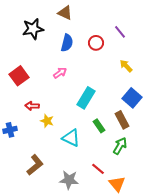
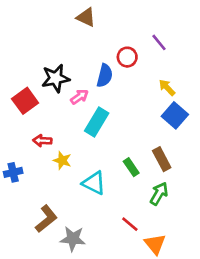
black star: (33, 29) -> (56, 78), moved
blue semicircle: (67, 43) -> (105, 76), moved
cyan rectangle: (86, 98) -> (97, 122), moved
blue square: (132, 98) -> (175, 115), moved
gray star: (69, 180) -> (73, 239), moved

